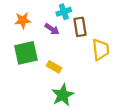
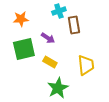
purple arrow: (52, 29) -> (48, 38), moved
yellow trapezoid: (101, 50) -> (86, 65), moved

